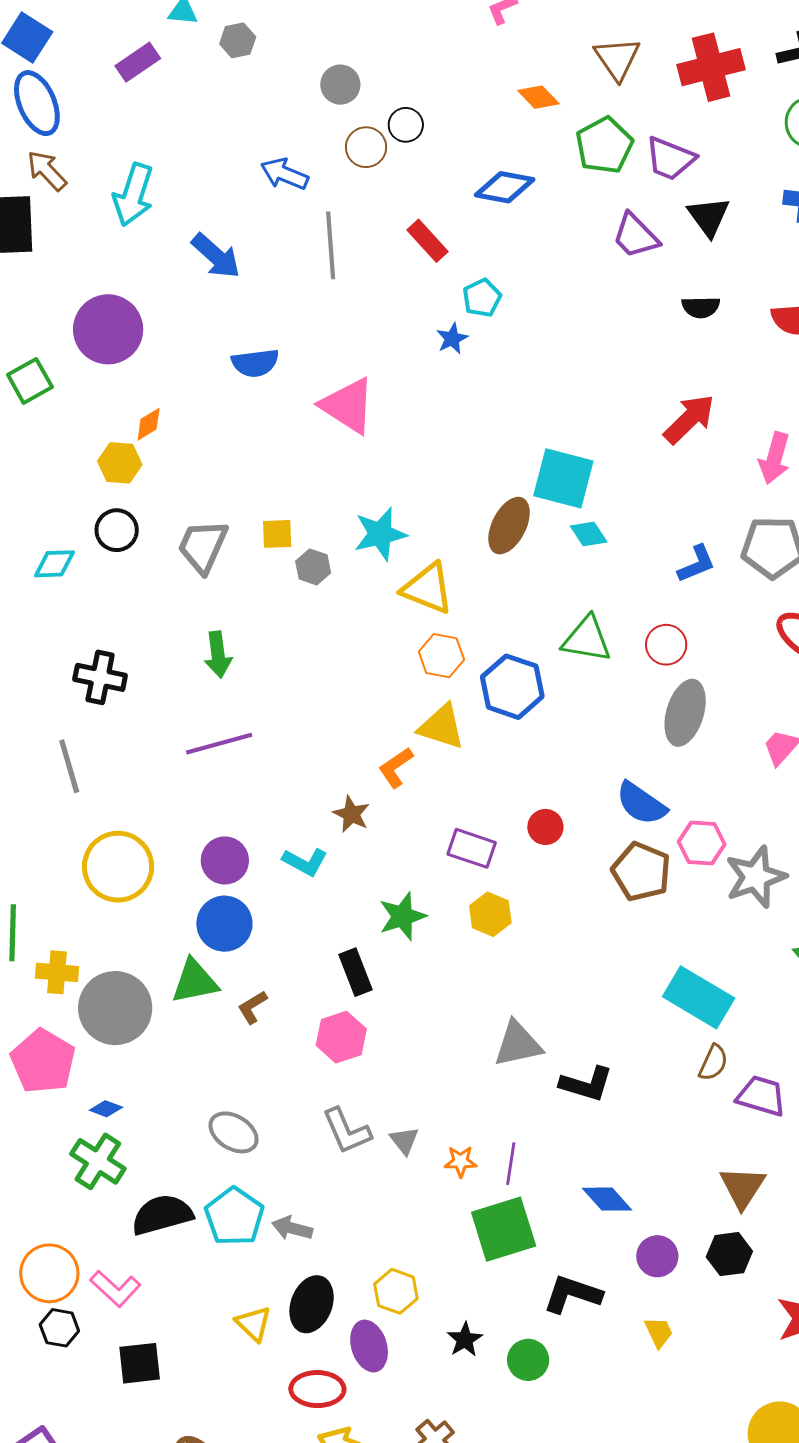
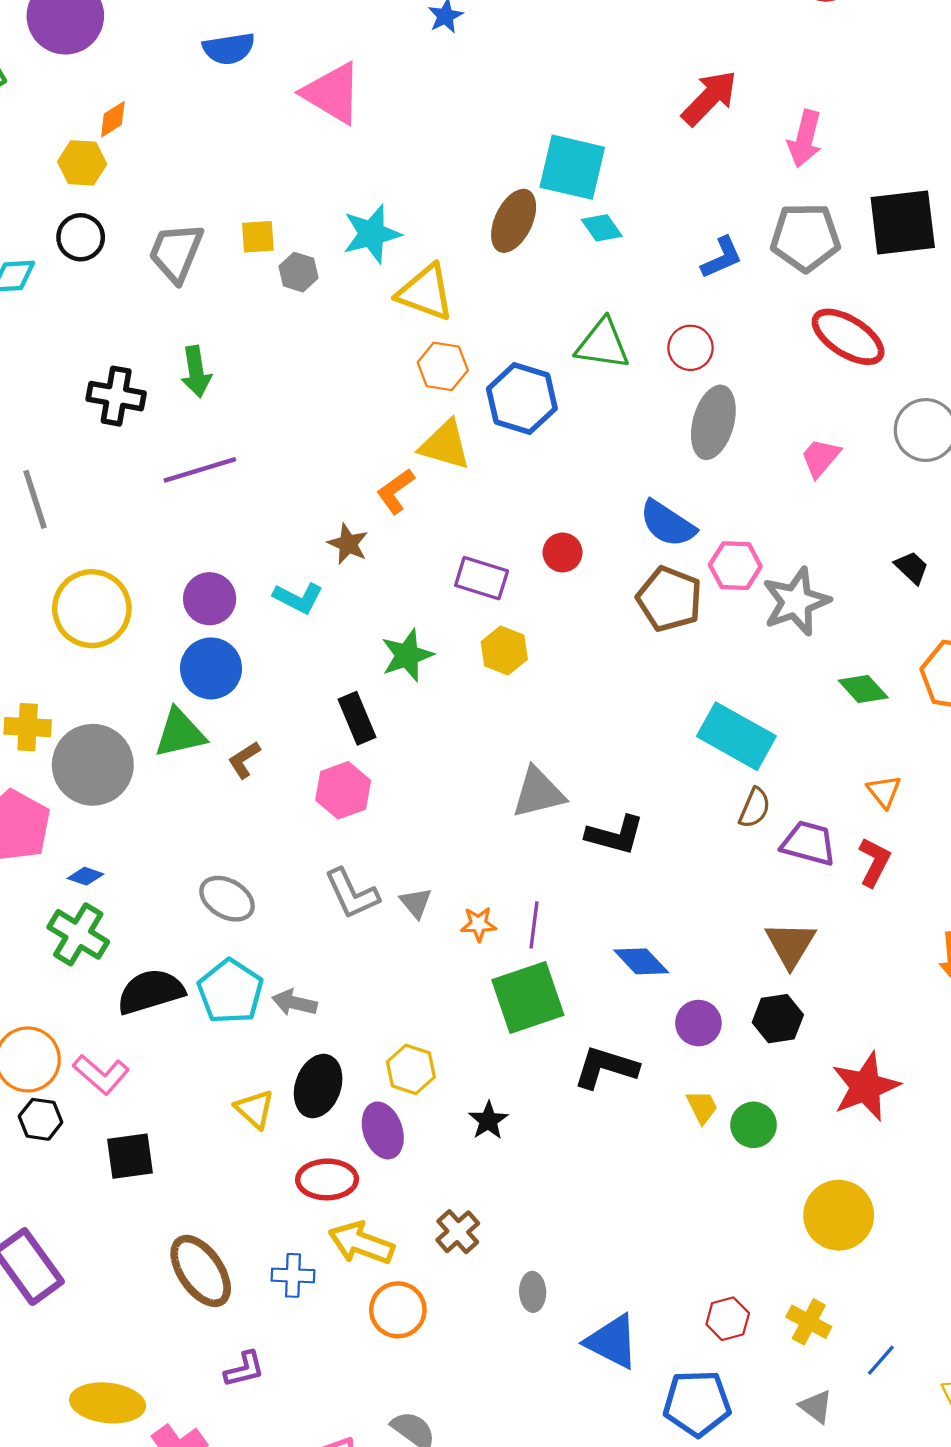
black cross: (100, 677) -> (116, 396), moved
green circle: (528, 1360) -> (754, 1125), moved

